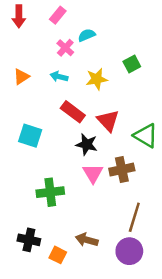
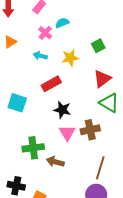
orange triangle: (21, 77) -> (10, 42), moved
red rectangle: (73, 112) -> (51, 84), turned -66
red triangle: (108, 121) -> (102, 79), moved, turned 36
brown arrow: (87, 240) -> (55, 162), moved

